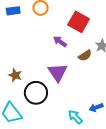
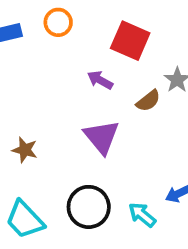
black circle: (36, 93) -> (89, 207), moved

